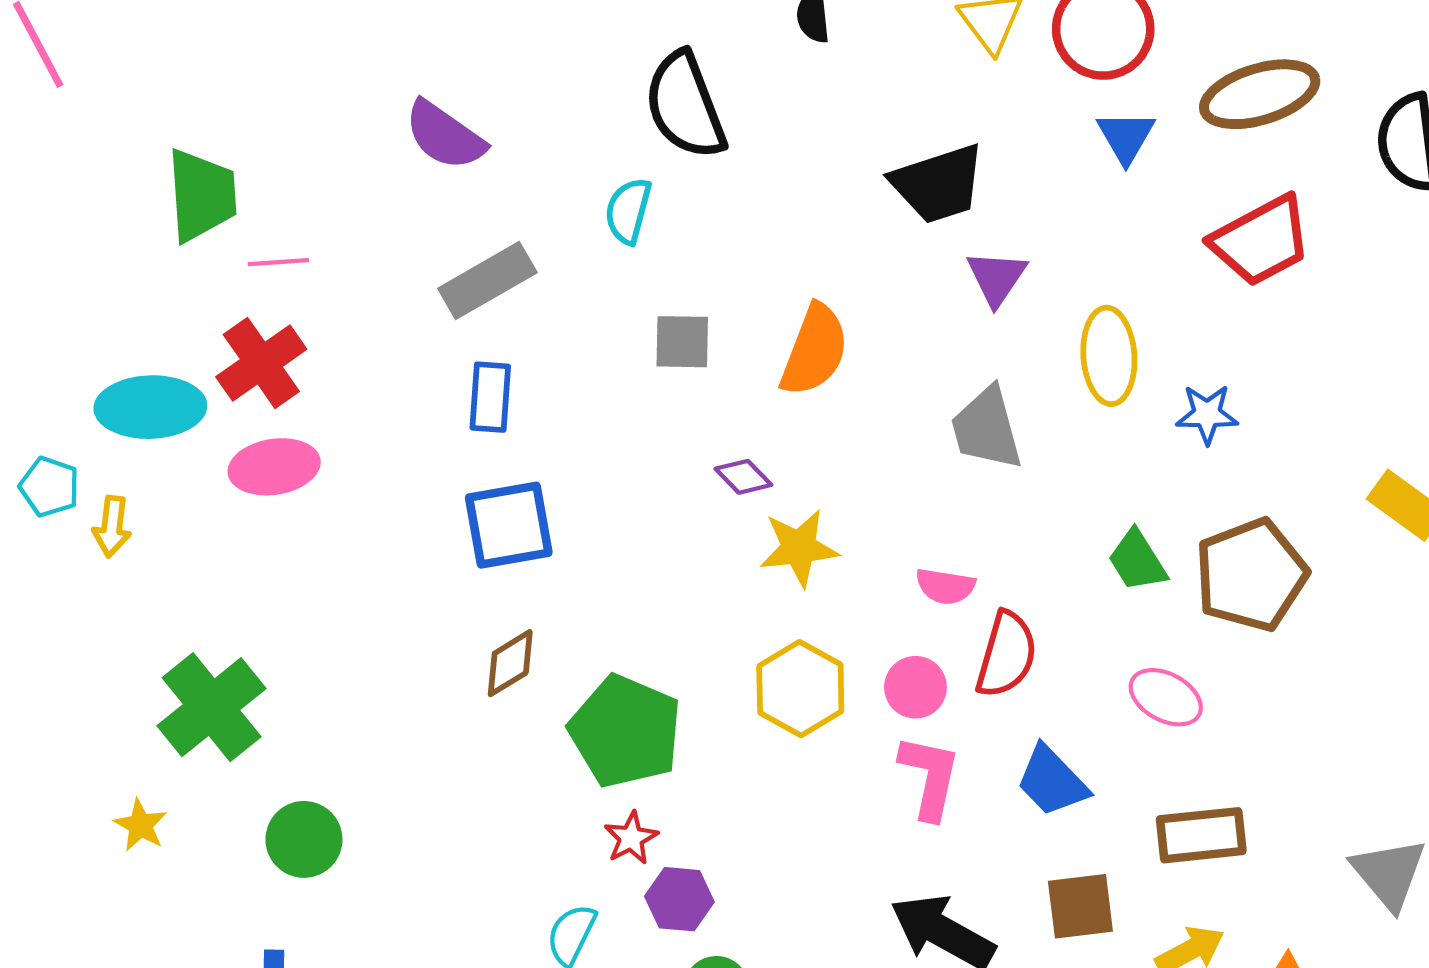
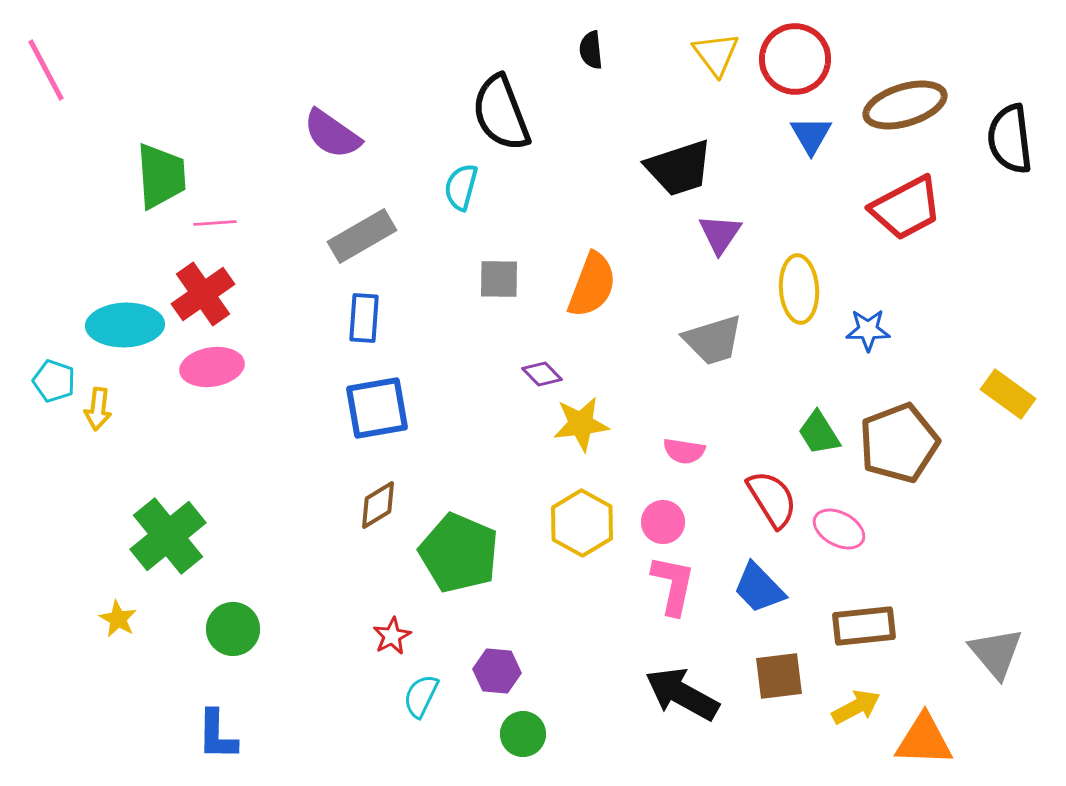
gray trapezoid: (987, 428) -> (713, 340), turned -92
red semicircle: (1006, 655) -> (772, 499), moved, turned -48
red star: (631, 838) -> (392, 636), moved

